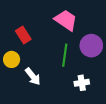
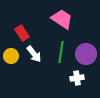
purple circle: (91, 46) -> (86, 54), moved
white arrow: (33, 76) -> (34, 54), moved

